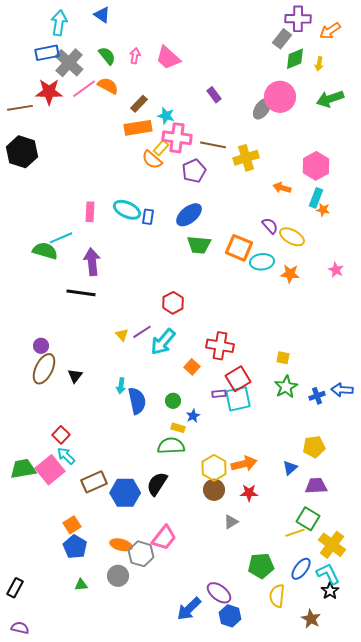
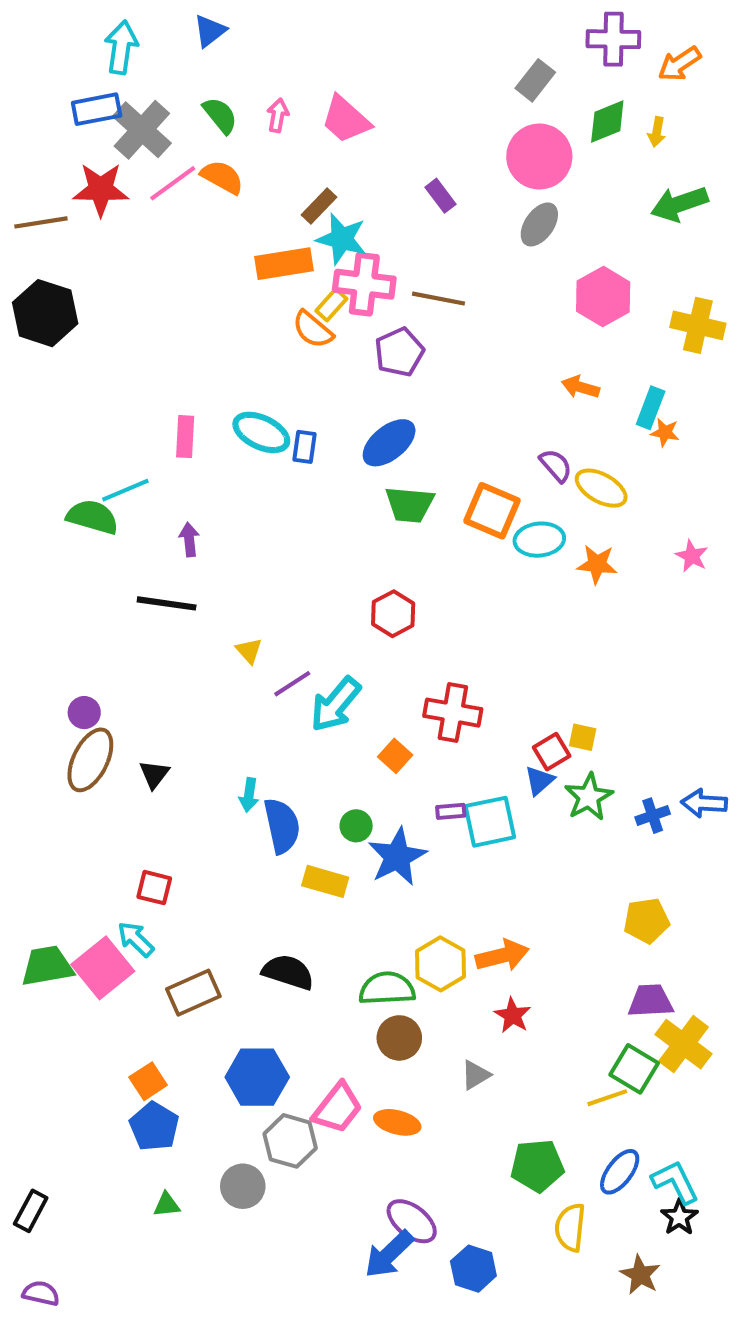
blue triangle: (102, 15) -> (210, 31), turned 48
gray rectangle: (282, 39) -> (535, 80), moved
pink circle: (280, 97) -> (539, 157), moved
brown rectangle: (139, 104) -> (319, 206), moved
cyan star: (166, 116) -> (342, 239), size x1.4
yellow cross: (246, 158) -> (698, 325), moved, turned 30
pink hexagon: (316, 166) -> (603, 297), moved
purple arrow: (92, 262) -> (189, 540), size x0.6
red hexagon: (173, 303) -> (393, 614), moved
yellow triangle: (122, 335) -> (249, 651), moved
red square: (238, 379) -> (552, 752), moved, size x0.7
blue star: (193, 416) -> (397, 857), size x2.0
yellow rectangle: (178, 428) -> (325, 881), moved, size x1.5
red square: (61, 435) -> (154, 888), moved, turned -30
green semicircle: (171, 446) -> (387, 989), moved
blue triangle: (290, 468) -> (539, 781), moved
black semicircle: (157, 484) -> (288, 972), moved, turned 75
brown circle: (214, 490) -> (399, 1038), moved
blue hexagon: (125, 493) -> (257, 1077), moved
red star: (249, 493) -> (513, 1015), turned 30
orange ellipse: (121, 545) -> (397, 1122), moved
yellow cross: (332, 545) -> (683, 1044), moved
purple ellipse: (219, 593) -> (412, 1221), moved

